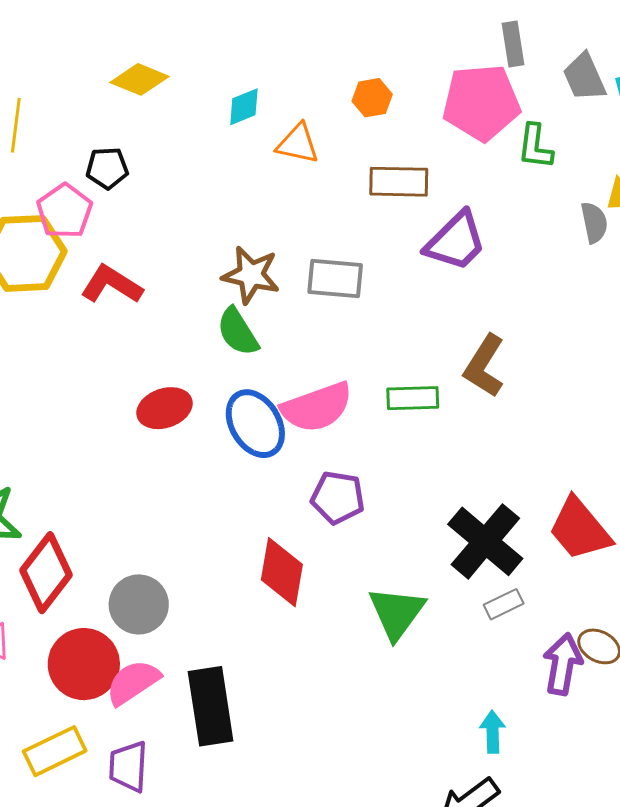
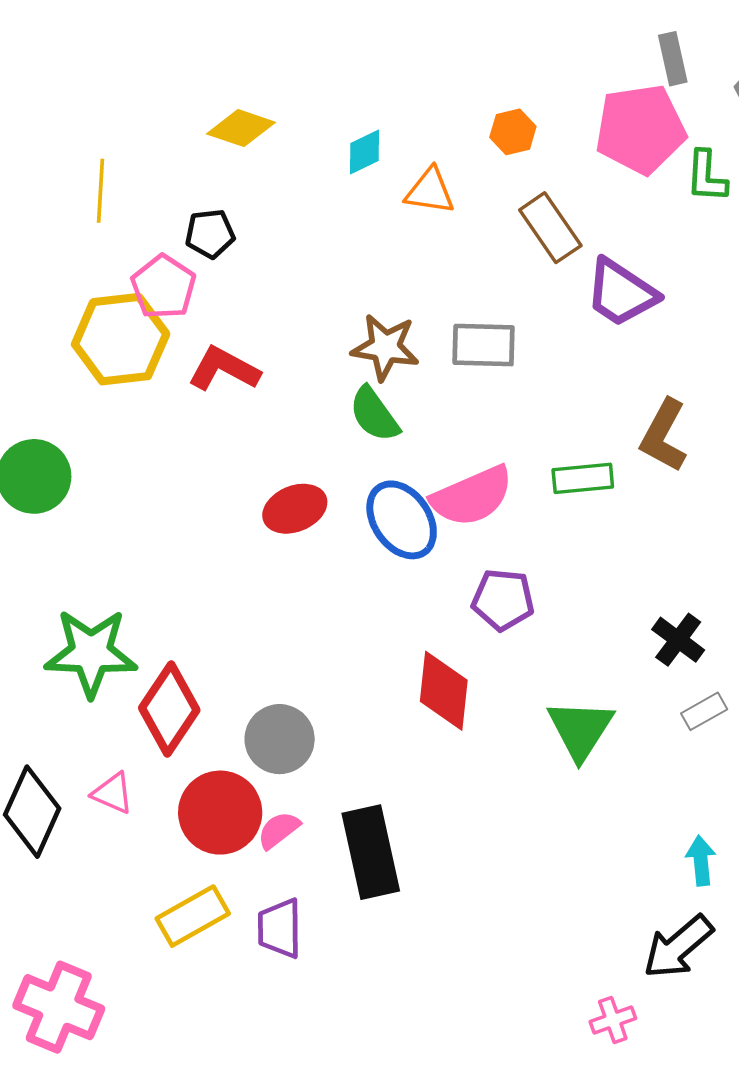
brown rectangle: (399, 182) -> (550, 228), turned 58
purple trapezoid: (456, 241) -> (621, 293), turned 82
black cross: (485, 541) -> (678, 640), size x0.6
pink semicircle: (133, 682) -> (279, 830), size x0.7

